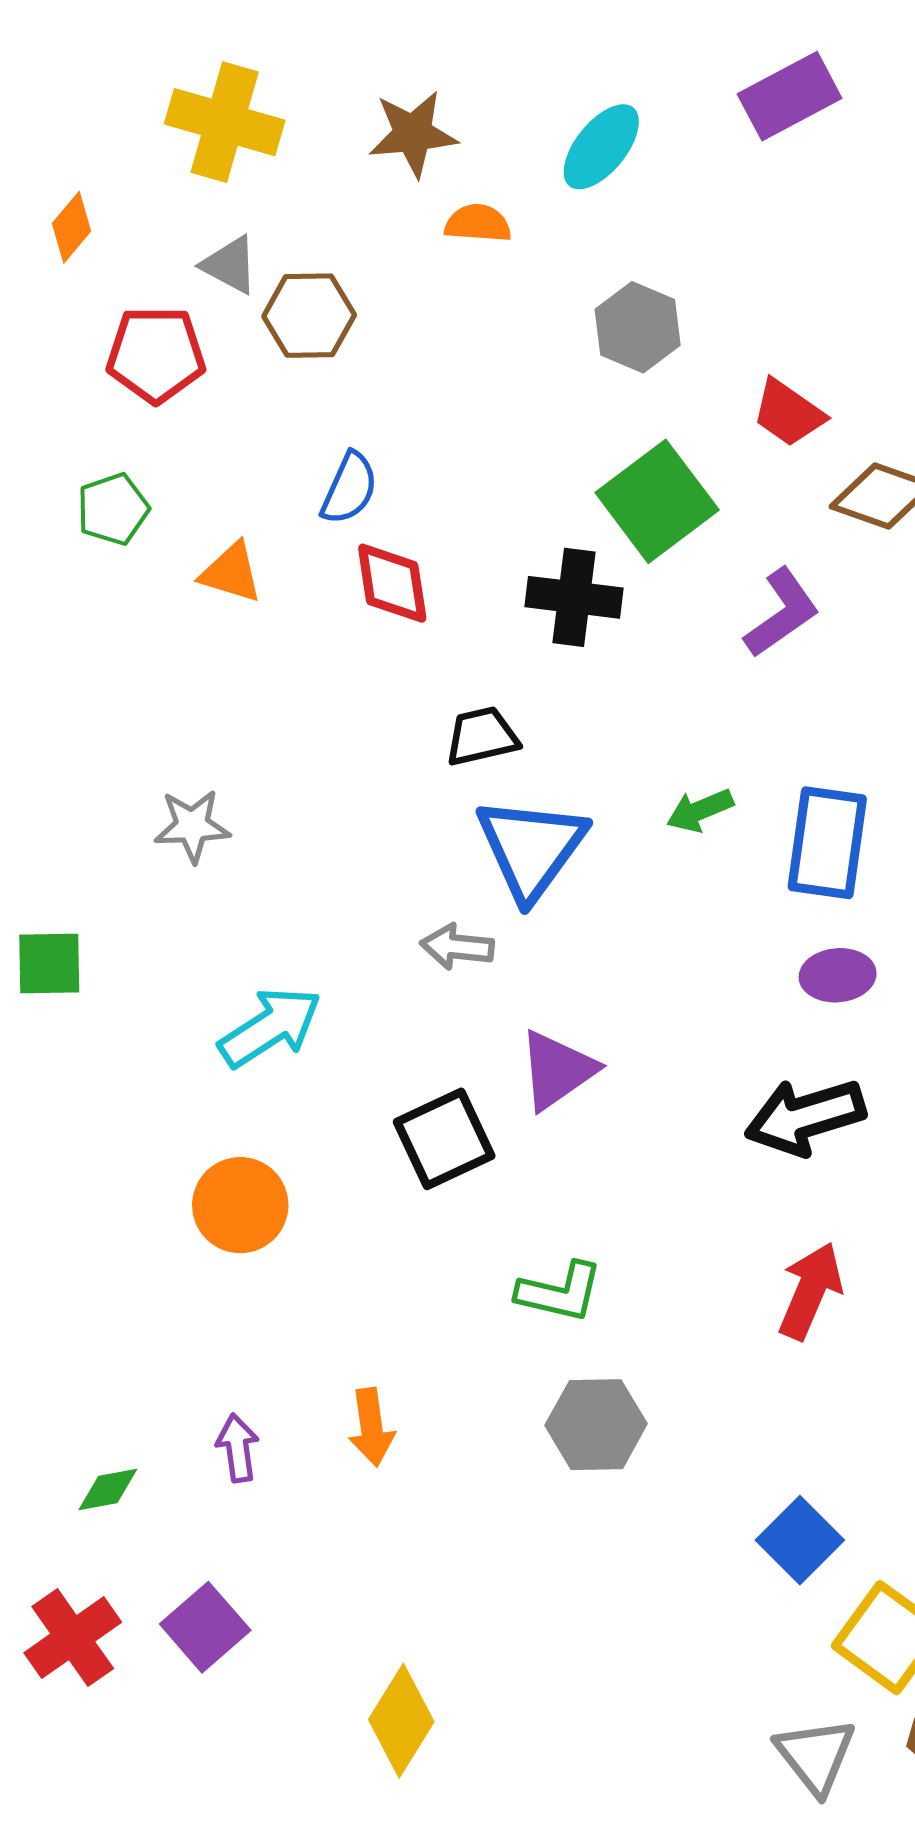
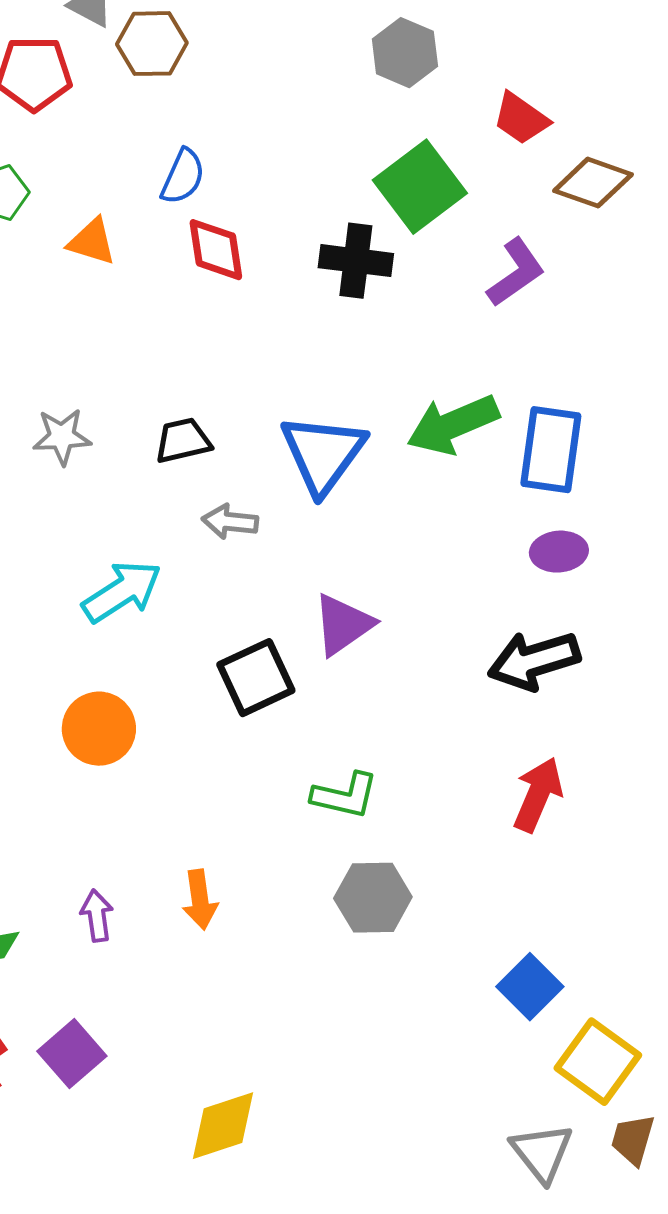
black trapezoid: (482, 736) -> (183, 441), moved
green arrow: (700, 810) -> (453, 425), size x1.8
gray arrow: (457, 947) -> (230, 522), moved
yellow diamond: (401, 1721) -> (223, 1126), turned 40

